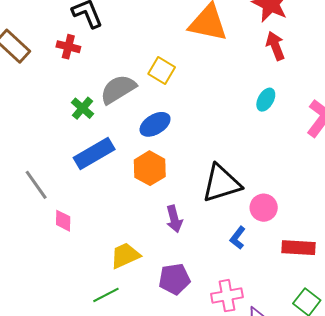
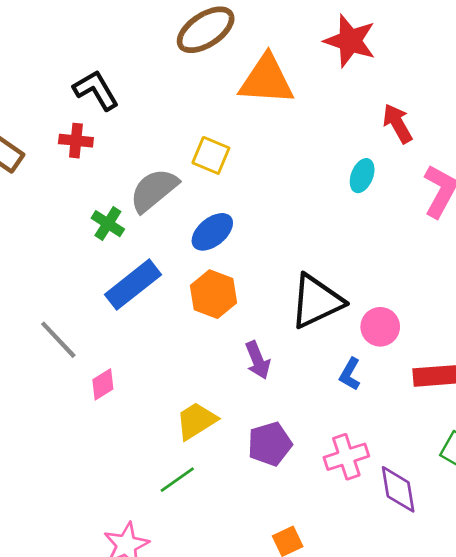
red arrow: (275, 46) -> (397, 123), moved
pink diamond: (63, 221) -> (103, 384), turned 65

